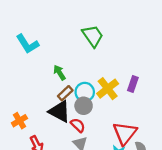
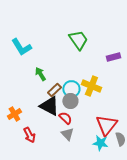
green arrow: (60, 73) -> (40, 74), moved
purple rectangle: (133, 84) -> (113, 57), moved, turned 56
yellow cross: (108, 89) -> (91, 86), turned -30

